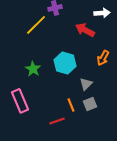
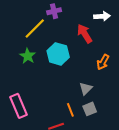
red arrow: (85, 30) -> (85, 34), turned 30
cyan hexagon: (65, 63) -> (58, 54), moved
green star: (33, 69) -> (28, 56), moved

